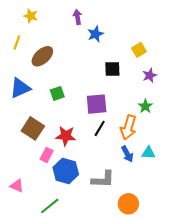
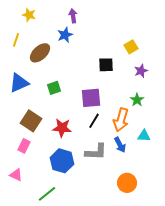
blue star: (95, 34) -> (65, 35), moved
cyan triangle: (149, 153) -> (144, 136), moved
pink rectangle: (47, 155) -> (24, 146), moved
gray L-shape: (103, 179) -> (96, 152), moved
orange circle: (128, 204) -> (127, 183), moved

